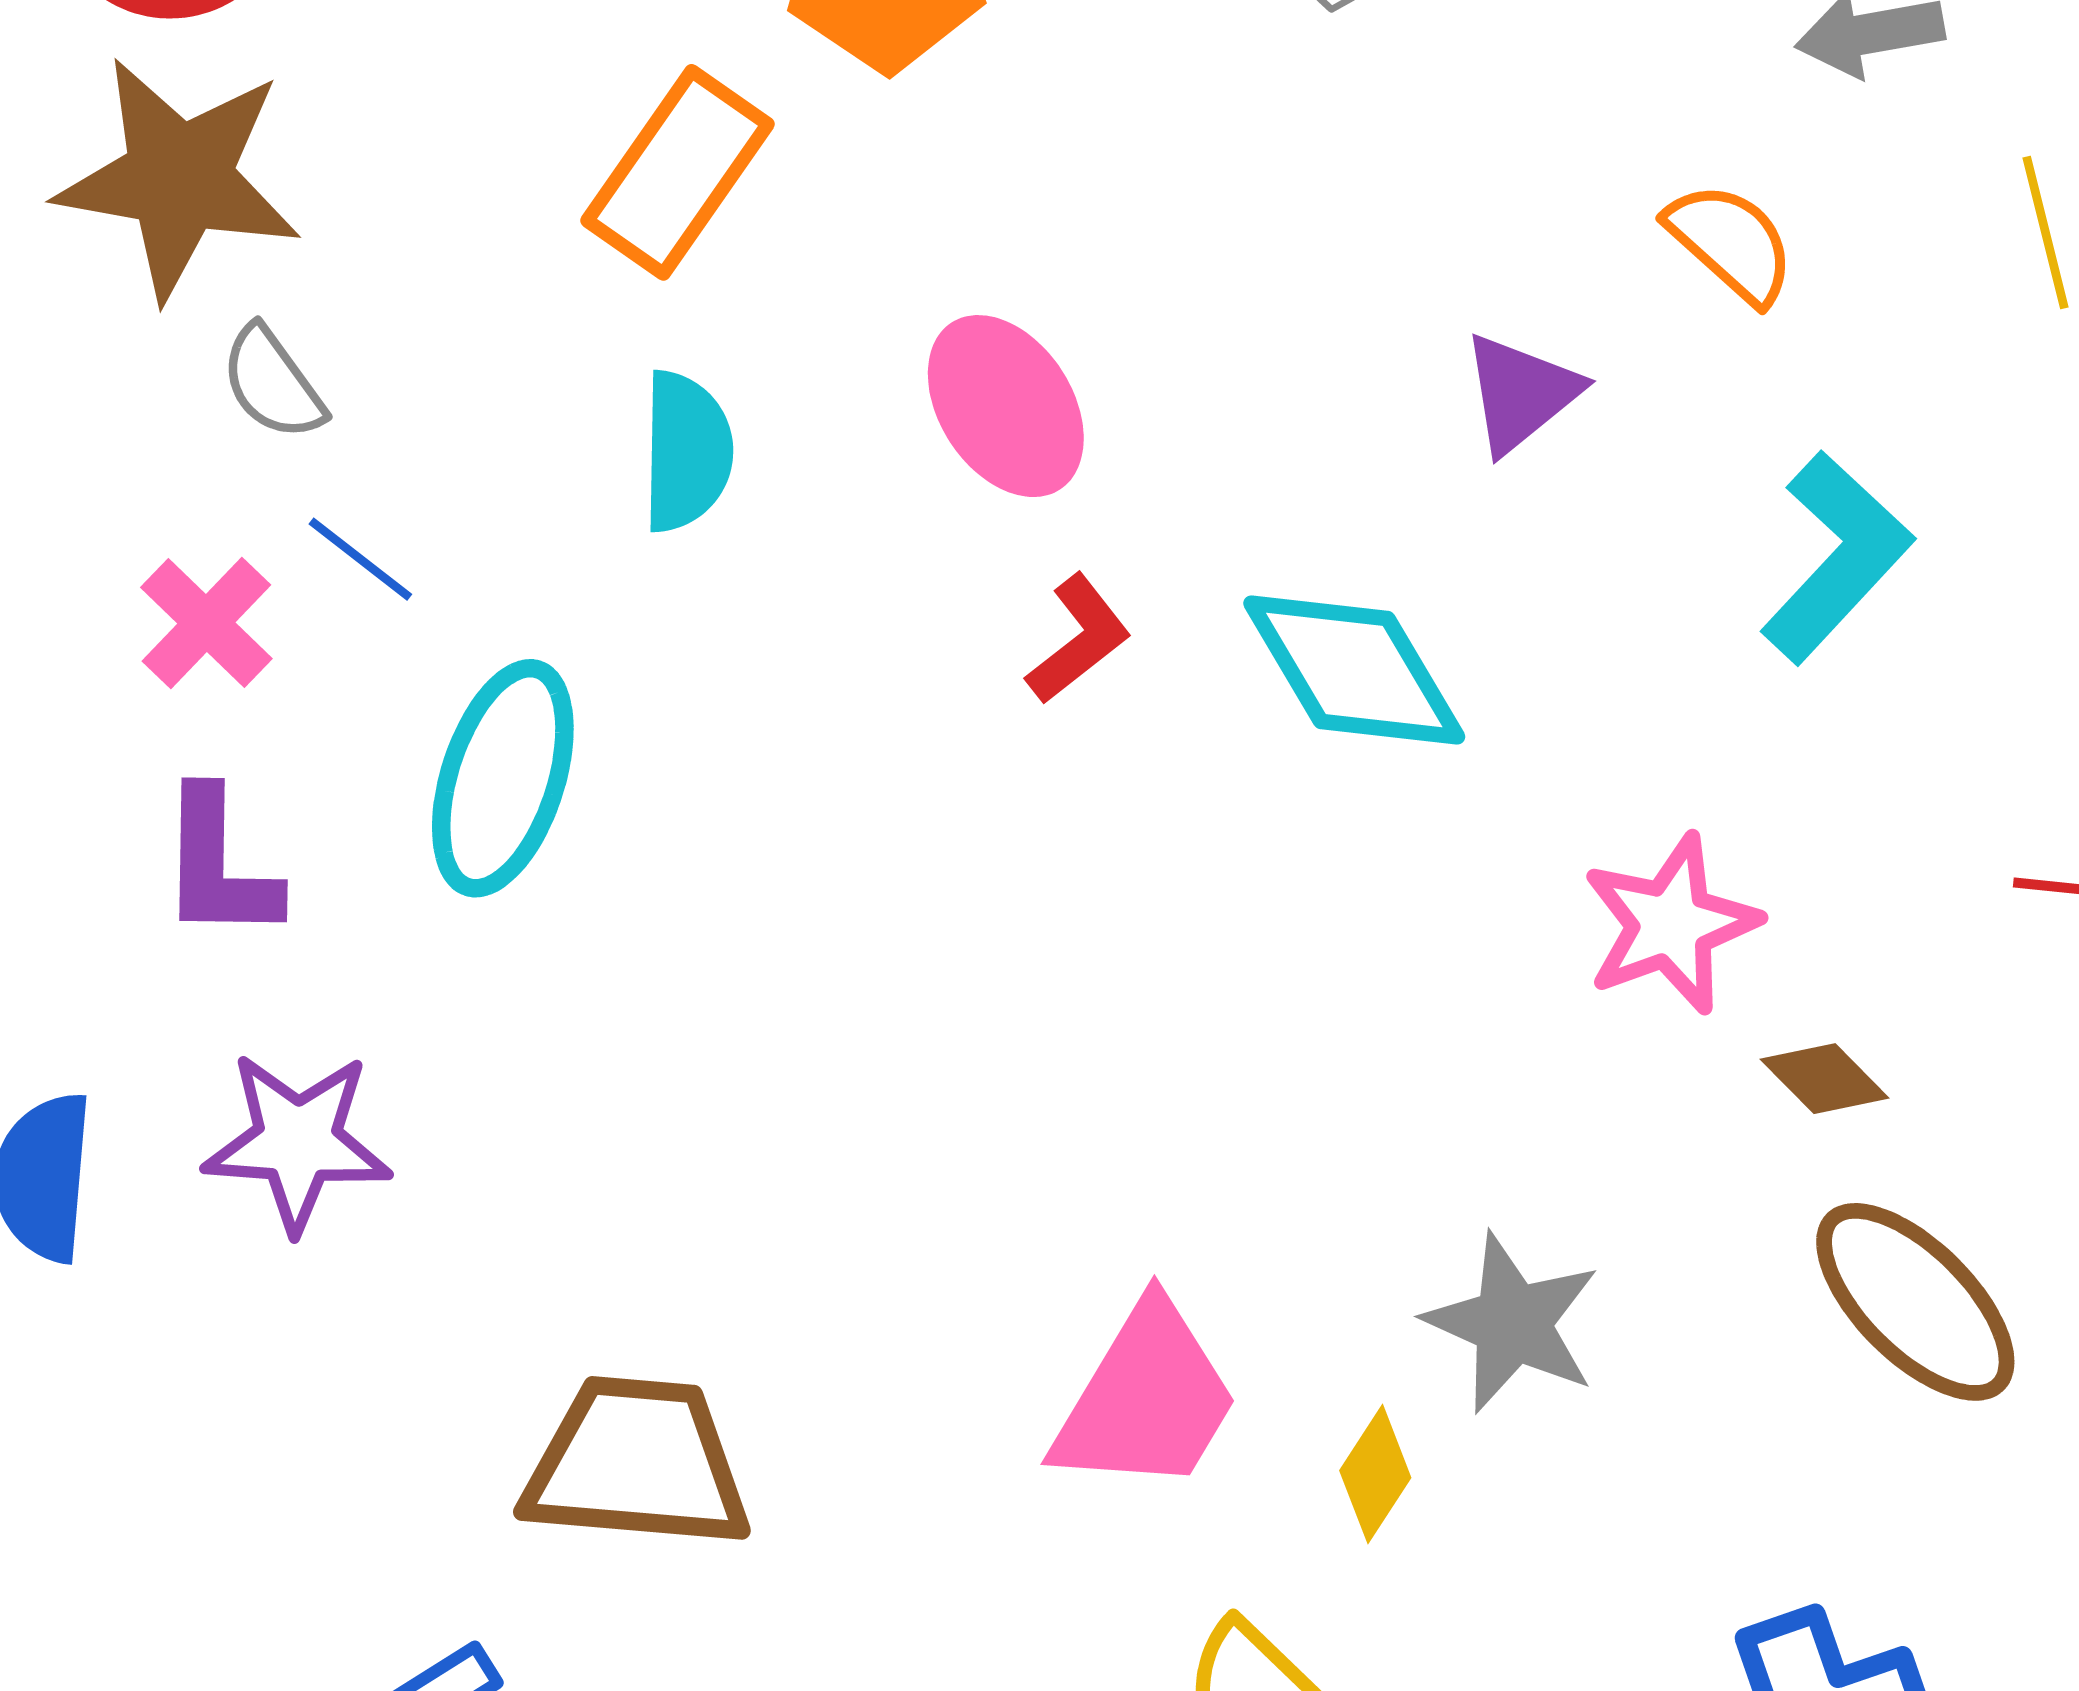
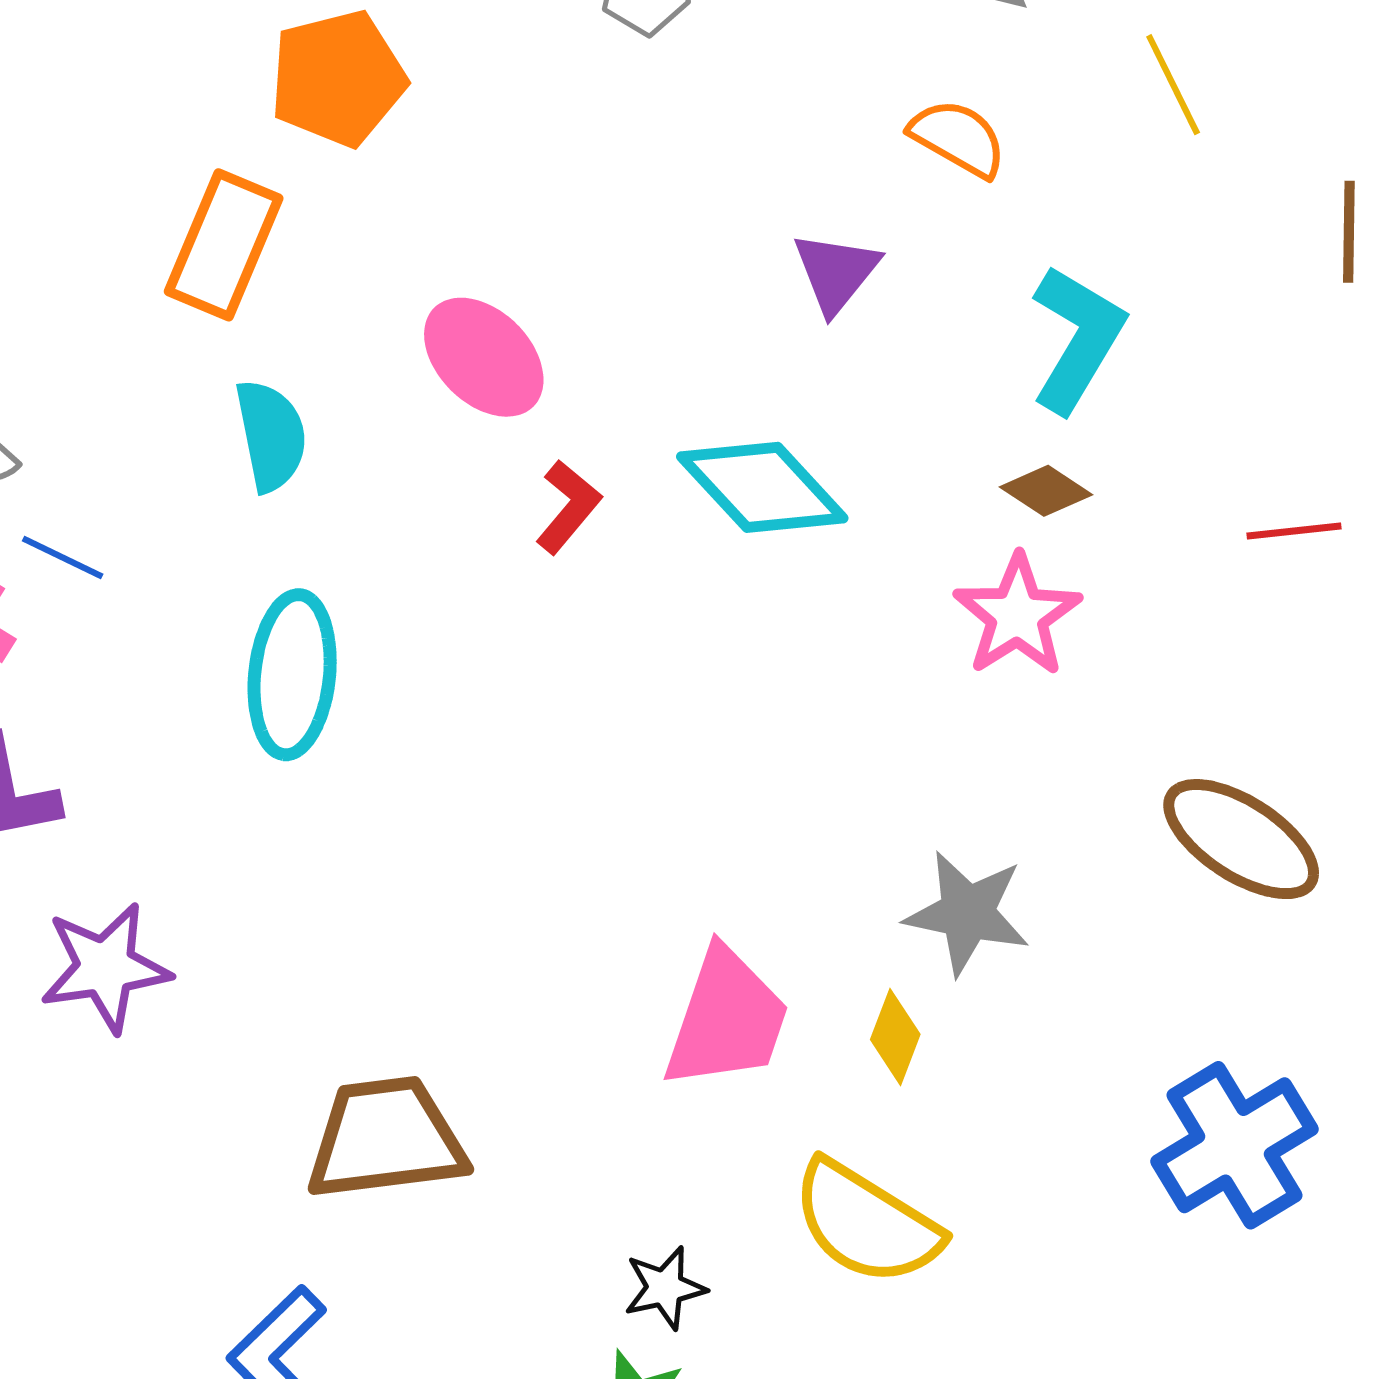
cyan ellipse: (503, 778) -> (292, 675), moved
brown diamond: (1825, 1079) -> (1046, 491), moved

